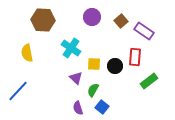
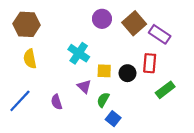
brown hexagon: (43, 20) -> (27, 24), moved
brown square: (121, 21) -> (134, 23), size x1.5
purple semicircle: (78, 108) -> (57, 102), moved

